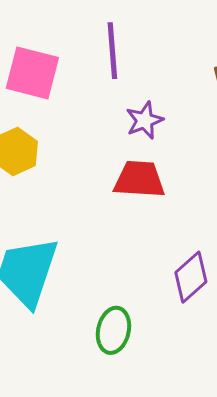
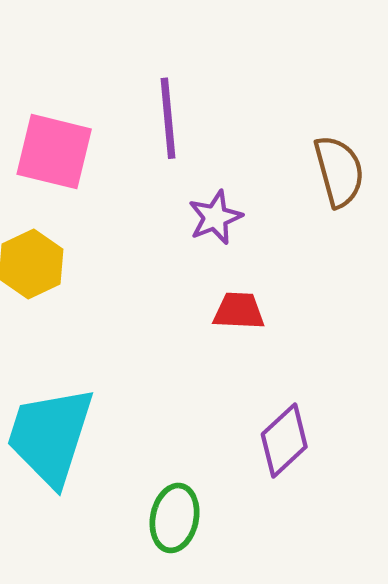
red trapezoid: (139, 179) -> (239, 311), moved, size x0.7

